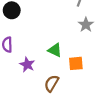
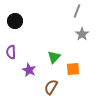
green triangle: (55, 50) -> (54, 57), turned 48

